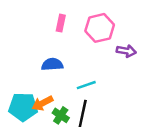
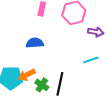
cyan line: (86, 85) -> (91, 60), moved

